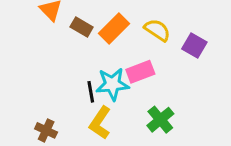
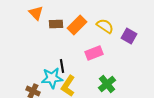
brown rectangle: (82, 27) -> (56, 24), turned -32
cyan star: (112, 84) -> (52, 78), moved

